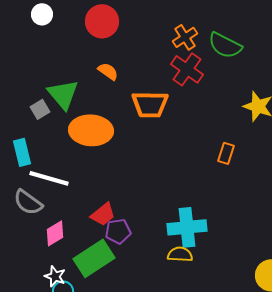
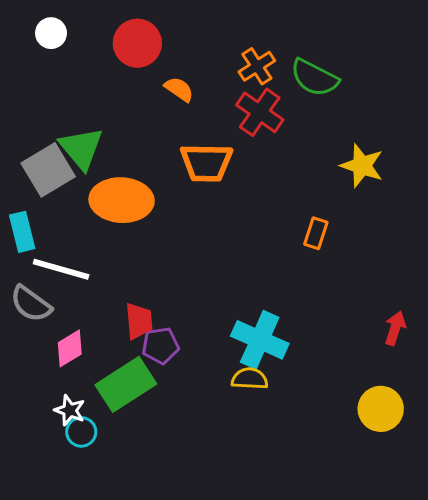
orange semicircle: (108, 71) -> (179, 89), moved
gray square: (40, 109) -> (48, 170), size x1.8
red trapezoid: (103, 214) -> (139, 321), turned -56
cyan cross: (187, 227) -> (260, 340), turned 30

